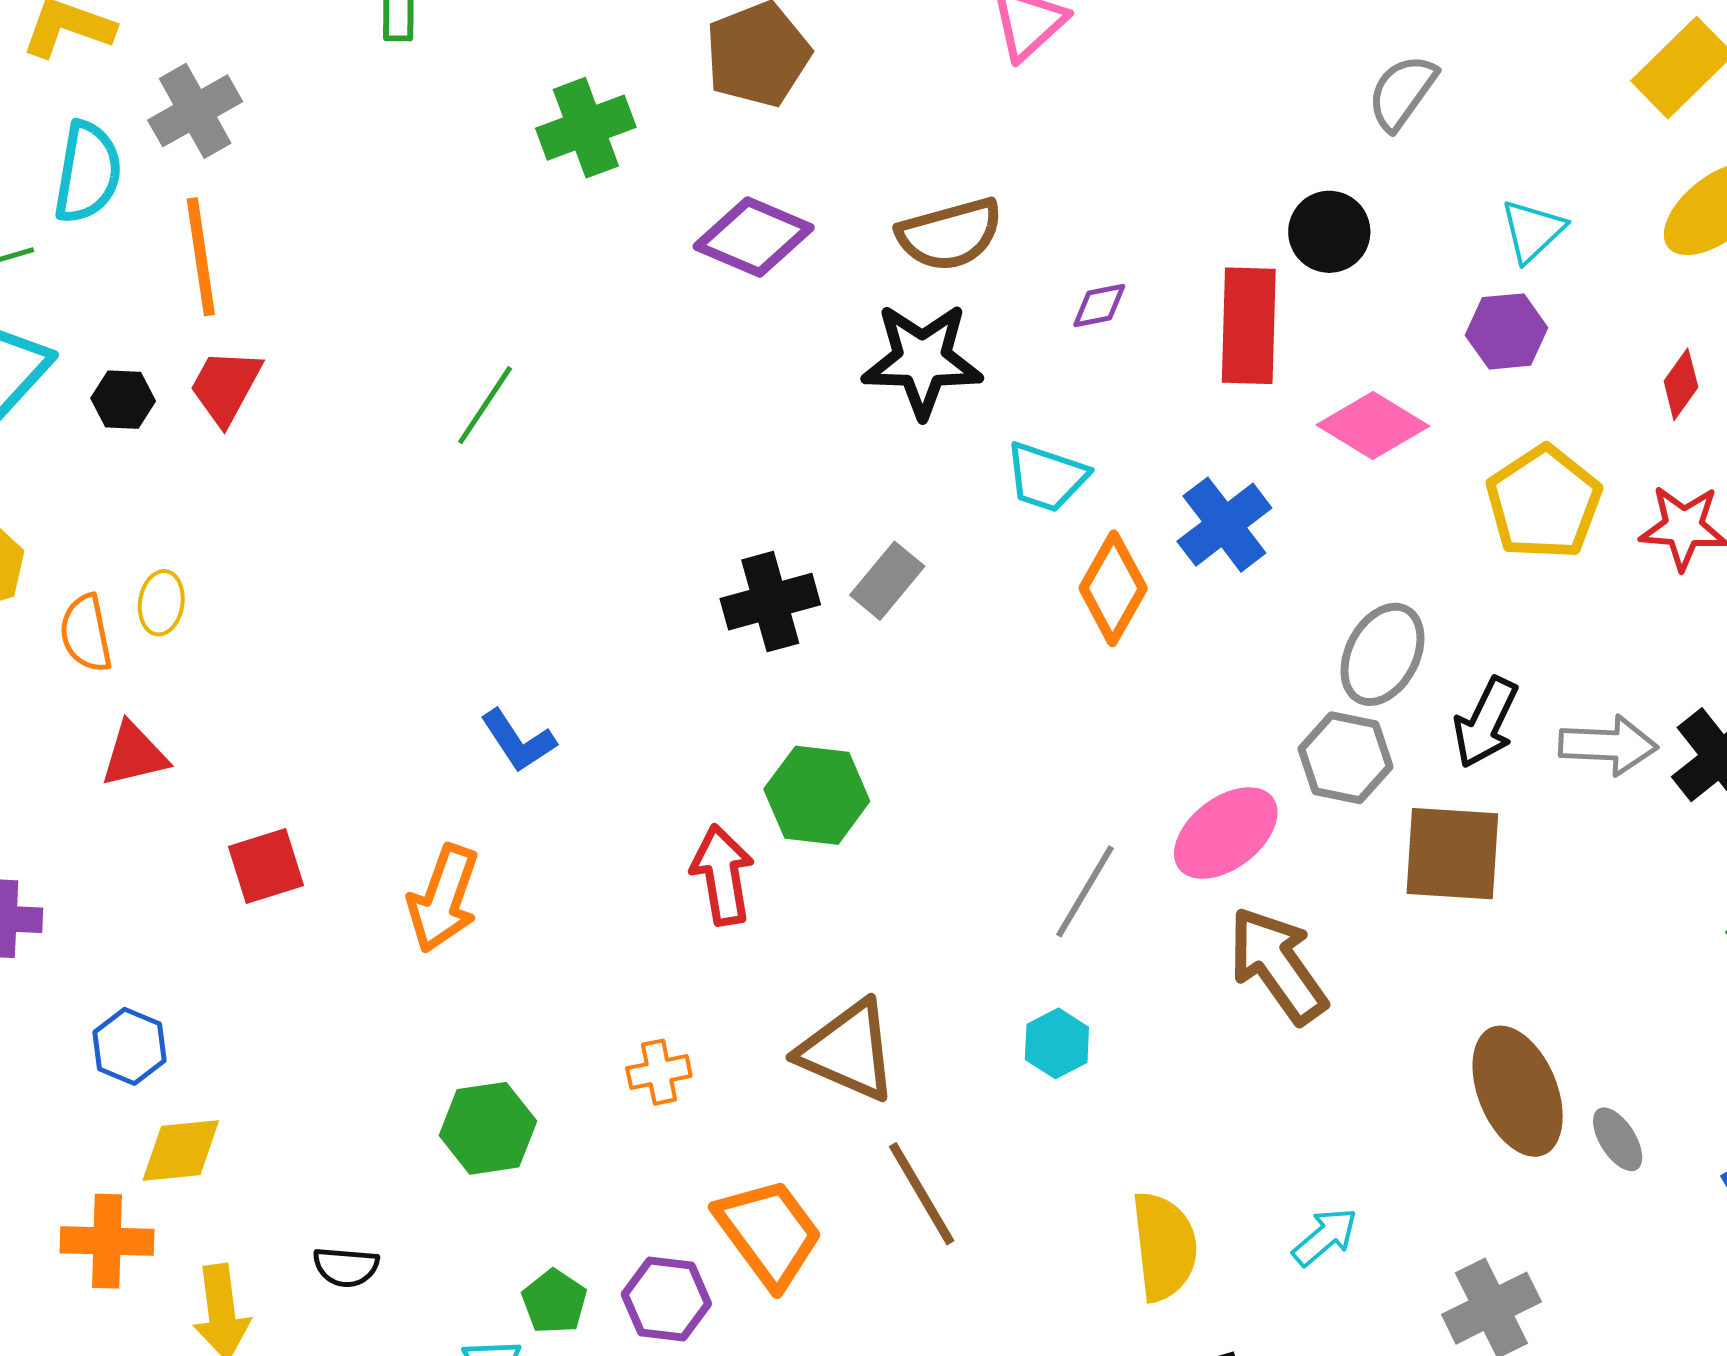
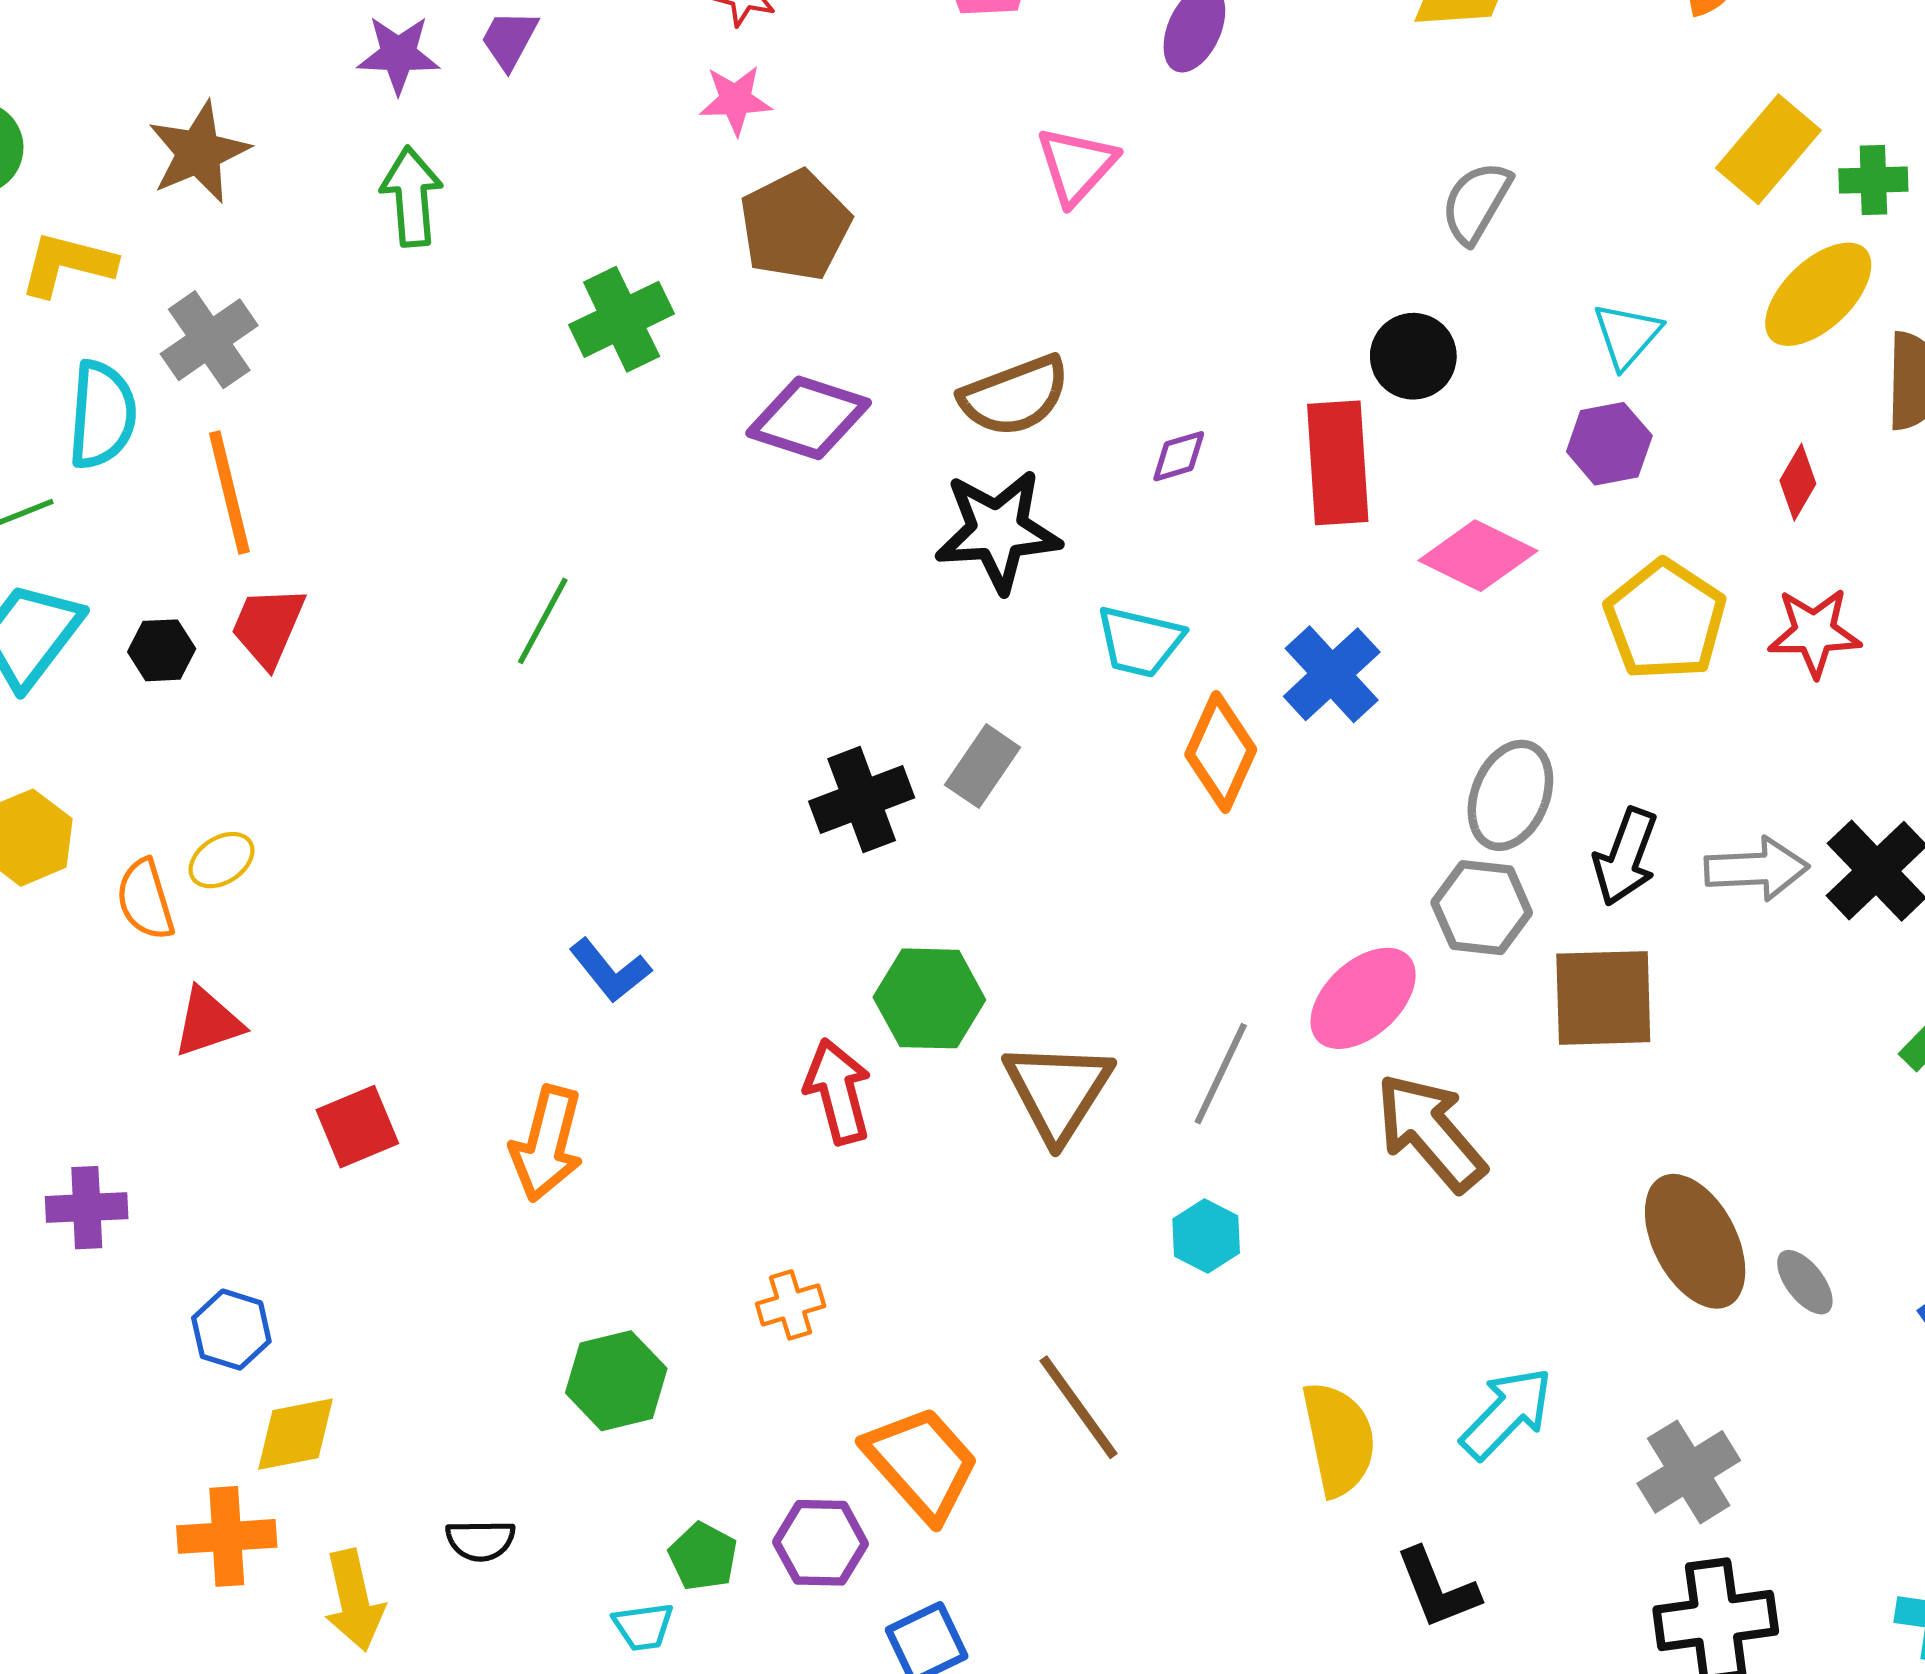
yellow ellipse: (161, 603) -> (222, 860), turned 54
brown triangle: (848, 1051) -> (1058, 1091), moved, turned 44
cyan arrow: (1325, 1237) -> (1507, 1413), size x1.4

